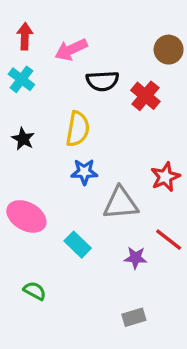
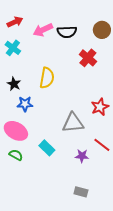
red arrow: (25, 36) -> (15, 22), turned 63
black semicircle: (102, 81) -> (67, 32), moved
blue star: (84, 172) -> (25, 104), moved
green semicircle: (35, 291) -> (16, 155), moved
gray rectangle: (134, 317) -> (81, 192), turned 32

